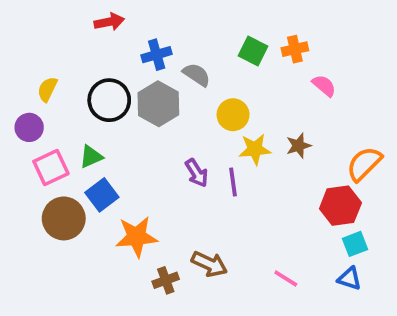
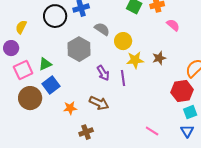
gray semicircle: (197, 75) -> (102, 29), moved
black circle: (109, 100) -> (55, 16), moved
gray hexagon: (158, 104) -> (79, 49), moved
orange star: (137, 237) -> (70, 108), size x0.6
brown arrow: (209, 264) -> (99, 103), moved
blue triangle: (350, 279) -> (187, 131), turned 40

